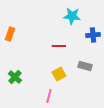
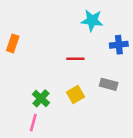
green cross: (15, 77) -> (41, 98), moved
pink line: (49, 96) -> (33, 123), moved

